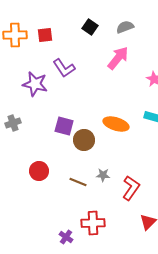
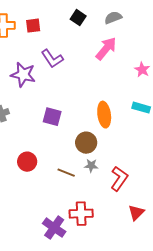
orange ellipse: (116, 124) -> (104, 115), turned 65
brown circle: (84, 140) -> (86, 143), moved
purple cross: (66, 237) -> (54, 228), size x1.6

